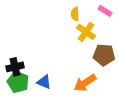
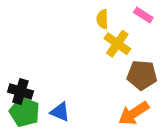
black cross: (15, 67) -> (20, 91), turned 30
orange arrow: (85, 83) -> (134, 113), moved

